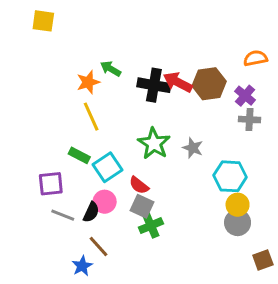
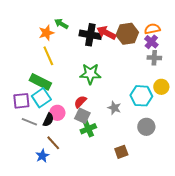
orange semicircle: (255, 58) -> (152, 29), moved
green star: (154, 143) -> (90, 74), turned -30
gray star: (193, 148) -> (114, 108), moved
green rectangle: (79, 155) -> (40, 82), size x1.5
cyan square: (108, 167) -> (41, 98), moved
red semicircle: (139, 185) -> (80, 102), turned 96
yellow circle: (238, 205) -> (161, 87), moved
brown square: (263, 260) -> (121, 152), moved

